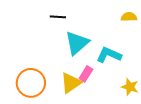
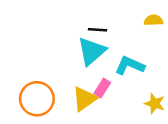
black line: (58, 17) -> (98, 30), moved

